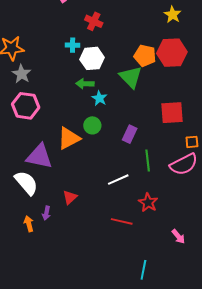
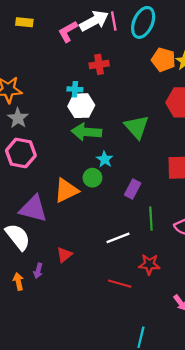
red cross: (94, 21) -> (99, 64), turned -36
orange pentagon: (145, 56) -> (163, 60), moved
white hexagon: (92, 58) -> (81, 106), moved
green arrow: (85, 84) -> (86, 132), size x1.5
cyan star: (99, 98) -> (105, 159), moved
red star: (148, 203) -> (149, 264), turned -30

